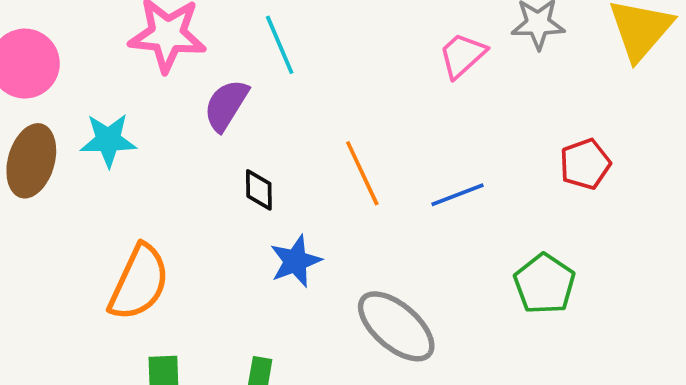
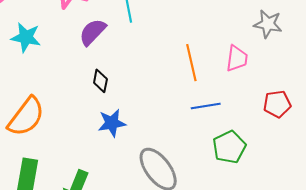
pink trapezoid: (462, 55) -> (237, 58), moved, turned 128
orange line: (362, 173) -> (191, 63), moved
green pentagon: (544, 284) -> (229, 147), moved

